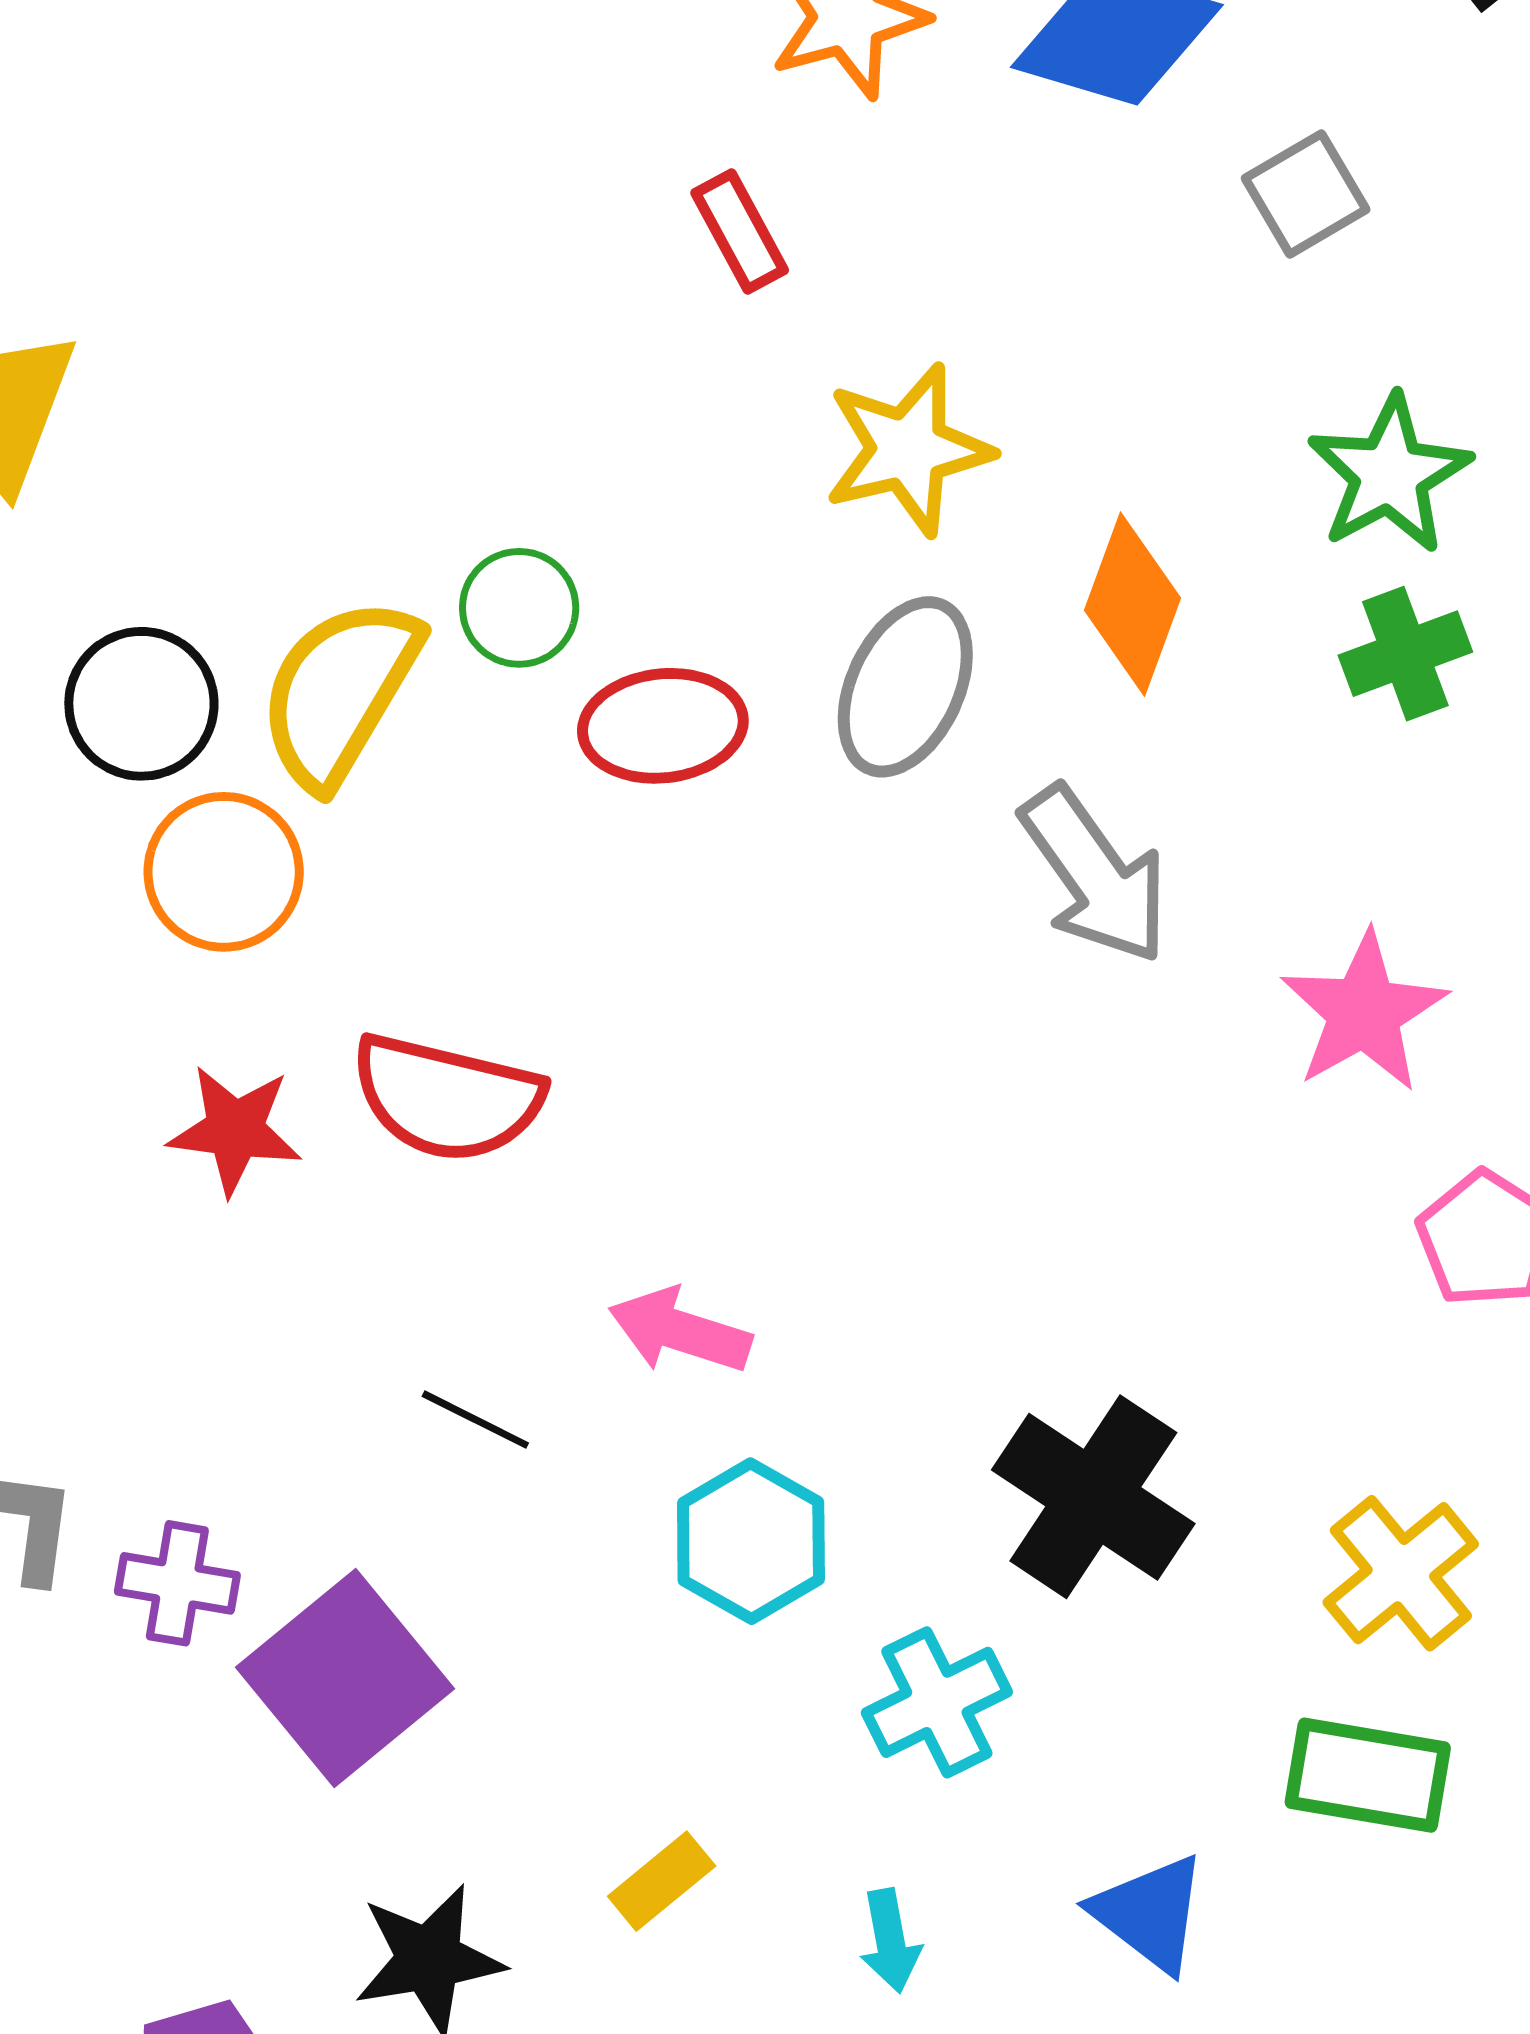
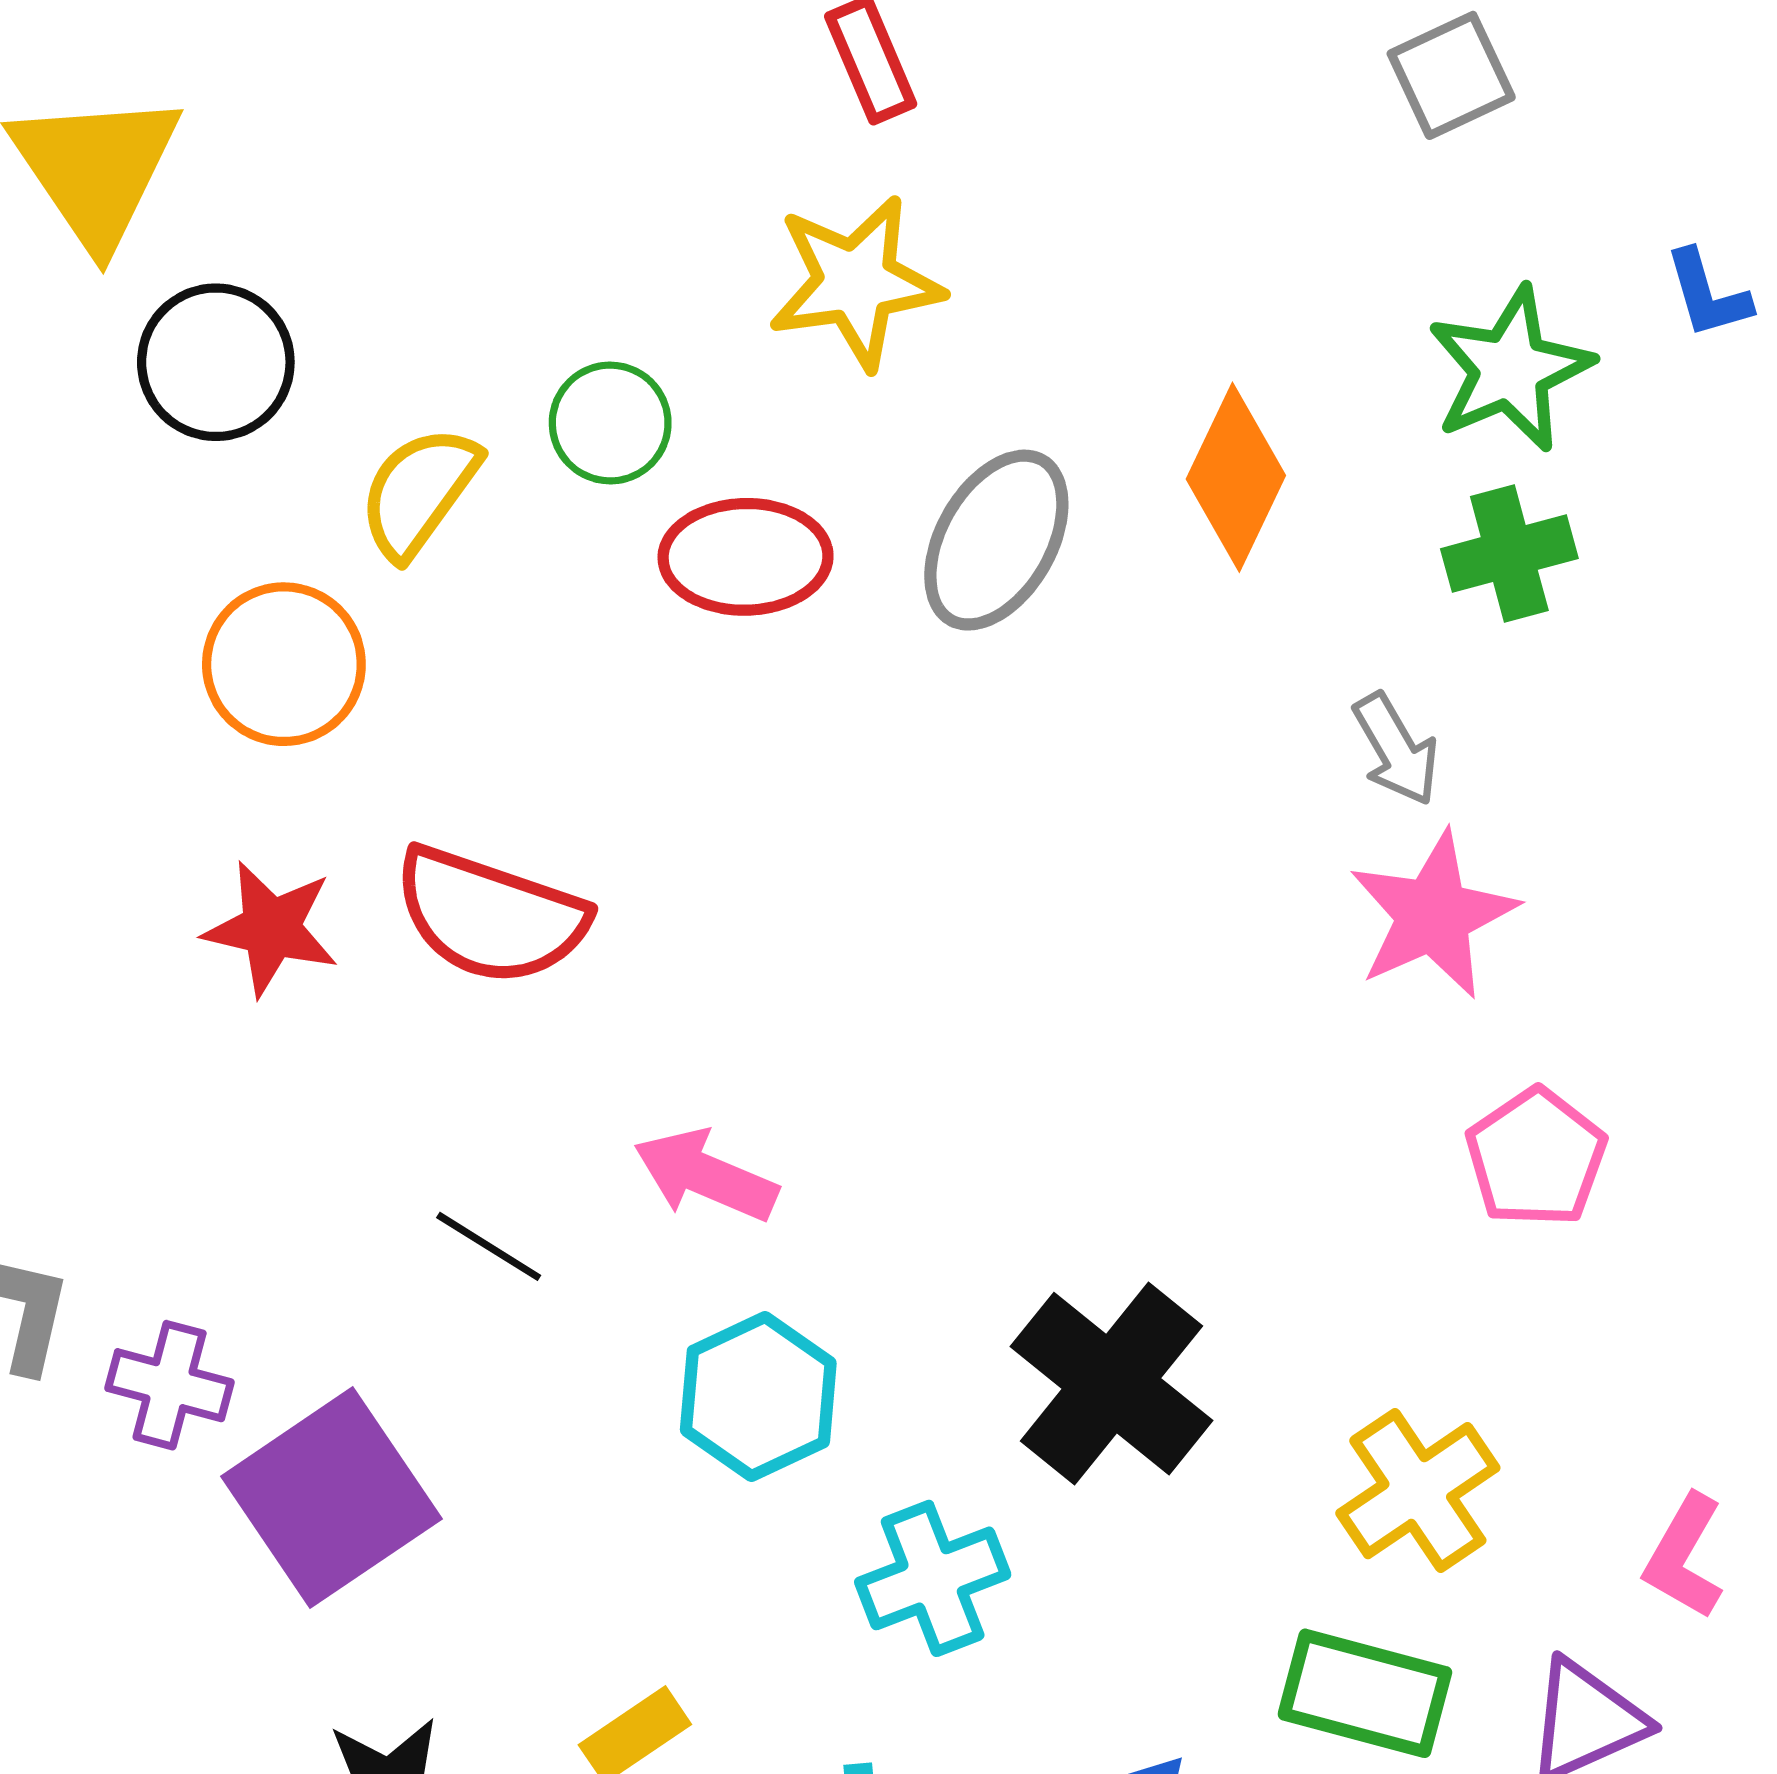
yellow star: (908, 450) -> (856, 282), moved
yellow semicircle: (339, 692) -> (419, 492), size x0.7
black circle: (141, 704) -> (216, 362), moved
gray arrow: (1095, 875) -> (1396, 749), moved, size x0.6

